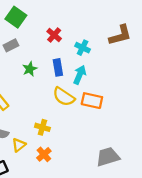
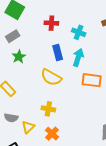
red cross: (54, 35) -> (51, 23), turned -32
green star: (30, 69) -> (19, 57), moved
yellow semicircle: (64, 97) -> (51, 77), moved

